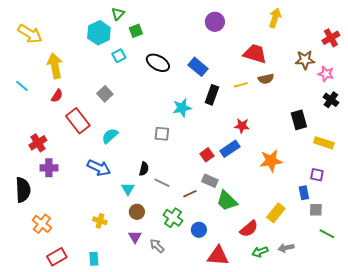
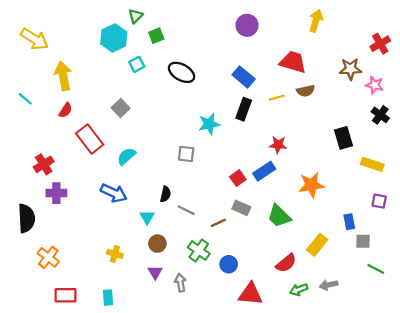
blue rectangle: (198, 67) -> (244, 77), moved
purple square: (317, 175) -> (379, 201), moved
green trapezoid: (227, 201) -> (279, 216), moved
gray arrow: (157, 246) -> (180, 283), turned 35
red rectangle: (57, 257) -> (65, 295), turned 30

